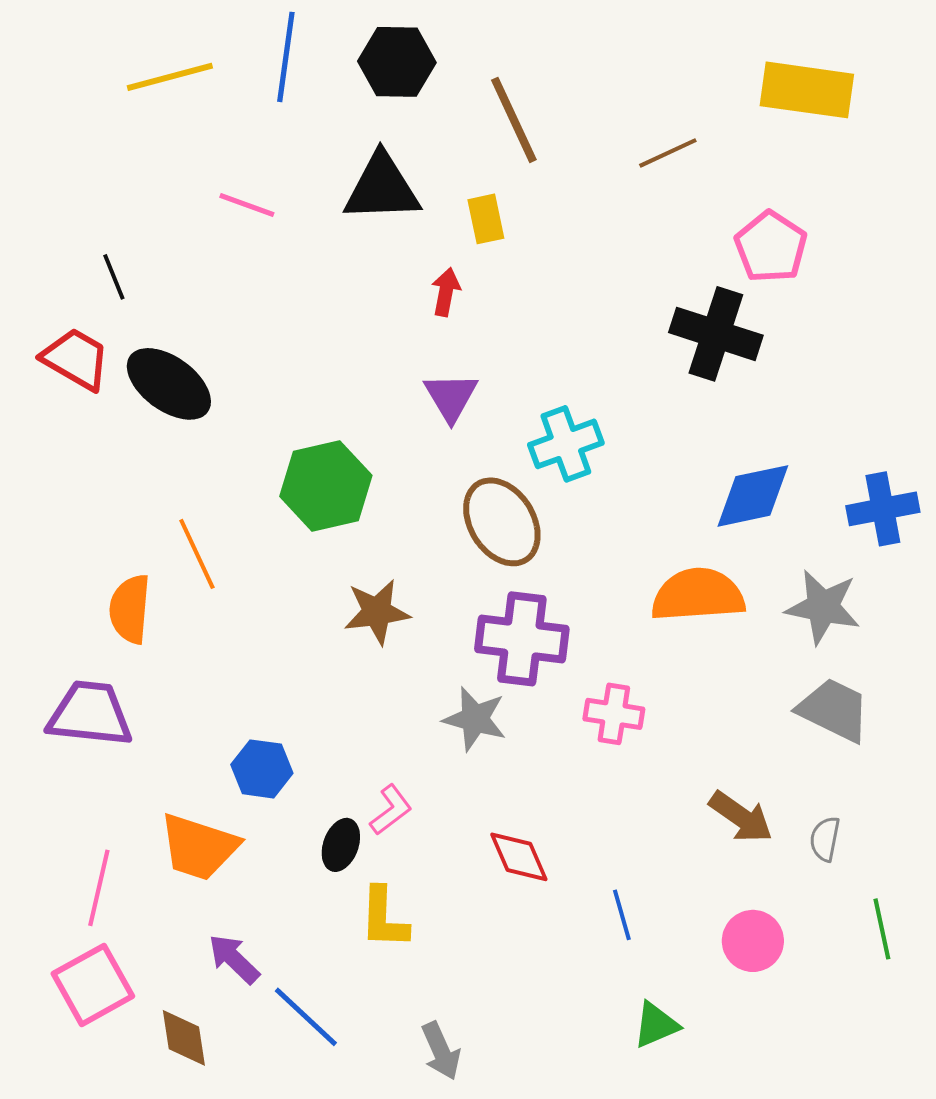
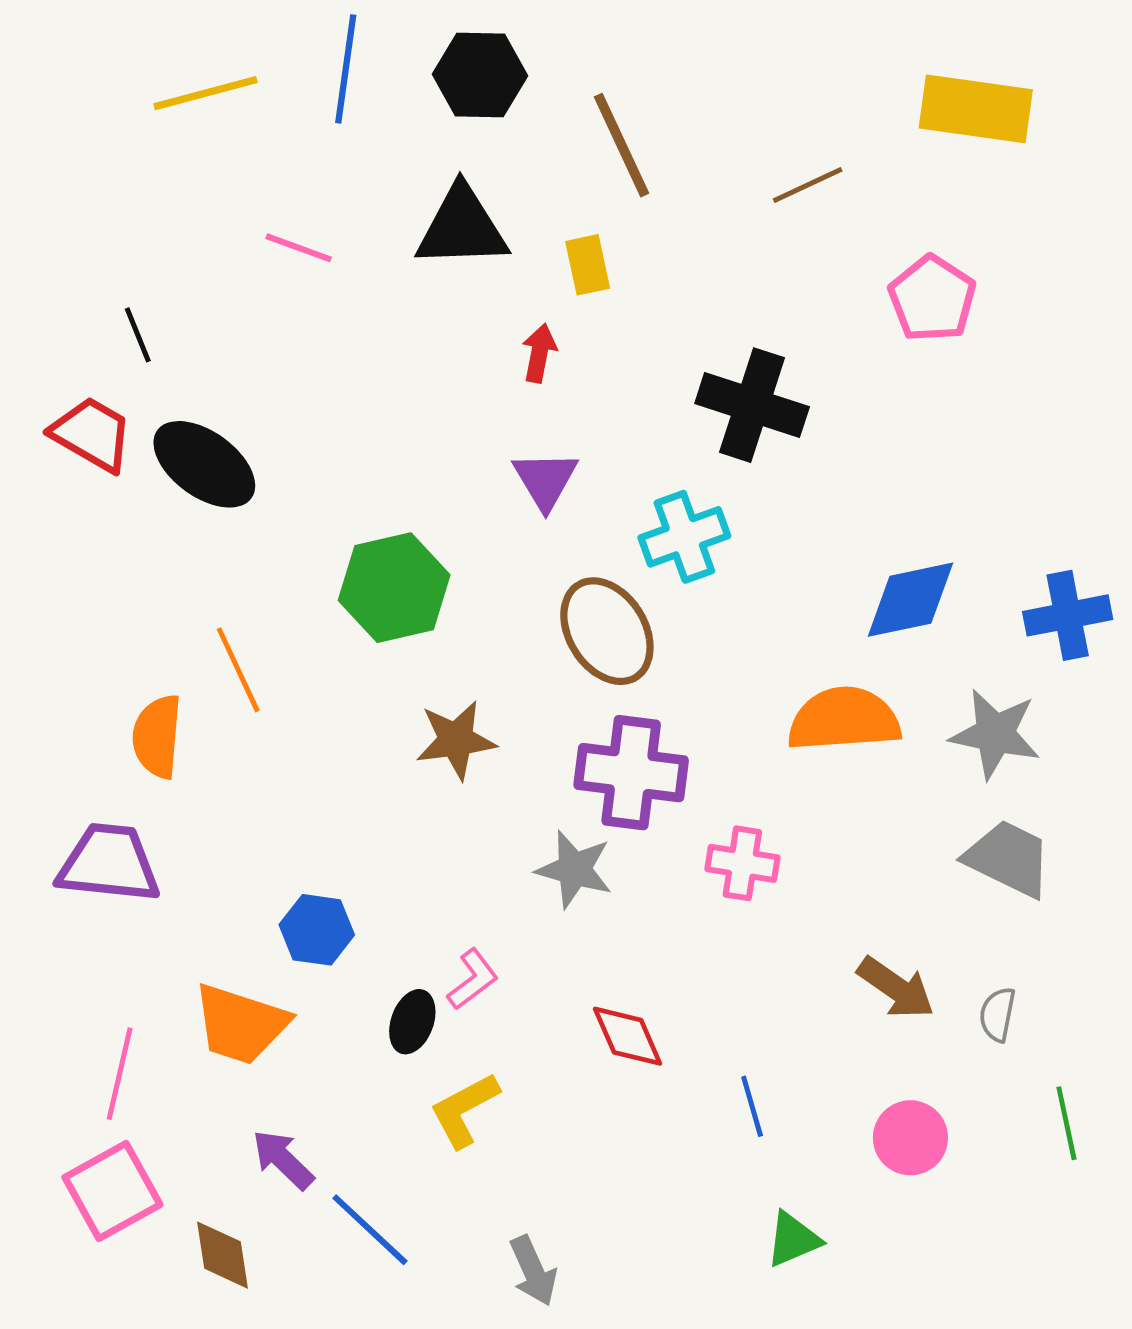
black cross: (716, 334) -> (752, 405), moved
yellow L-shape: (384, 918) -> (464, 1110), turned 60

